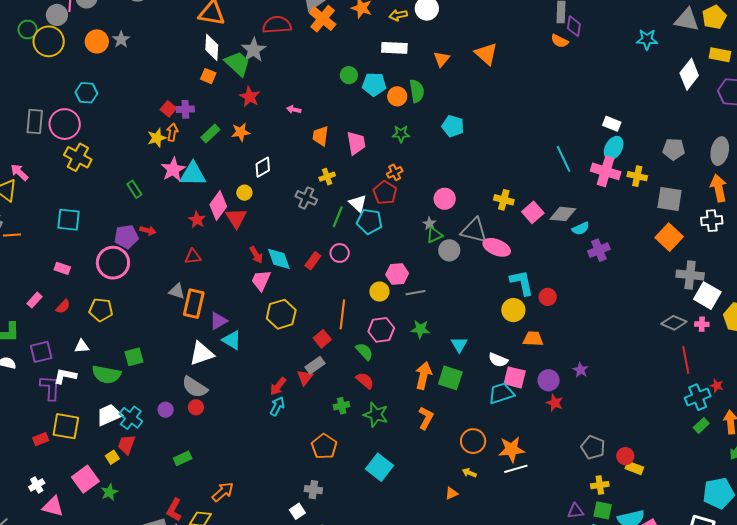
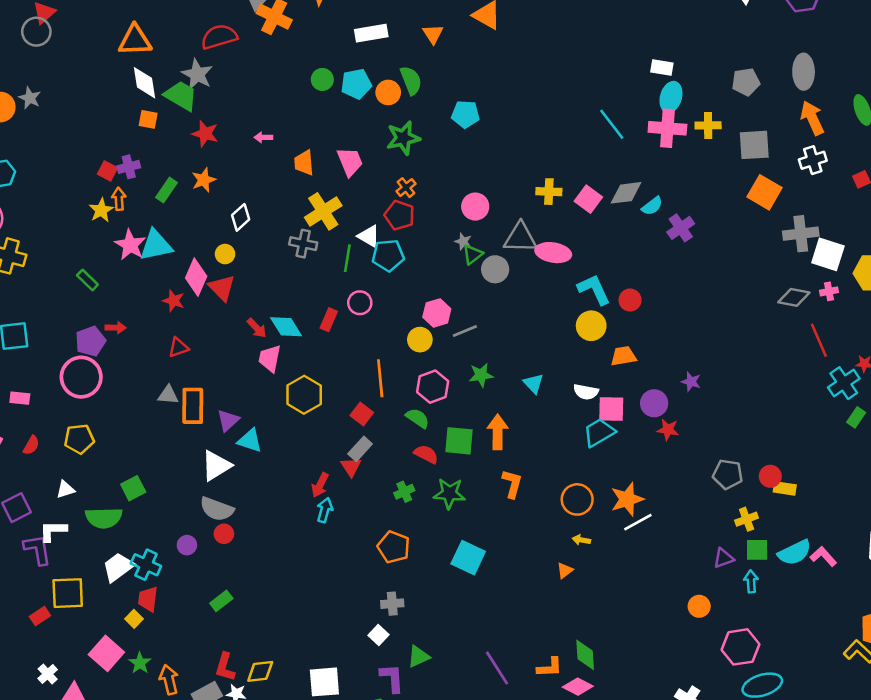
green star: (401, 134) -> (403, 138), size x1.5
yellow cross: (327, 177) -> (323, 211), size x1.8
green square: (450, 378) -> (459, 441), moved
orange arrow: (223, 492) -> (169, 680), moved, turned -50

